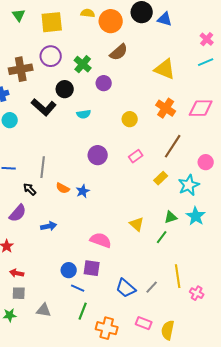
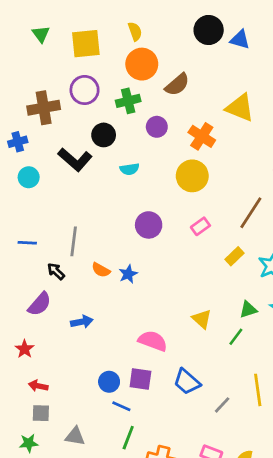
yellow semicircle: (88, 13) -> (135, 31), turned 64
orange circle: (111, 21) -> (142, 64), moved
green cross: (83, 64) -> (128, 101), turned 36
orange cross: (166, 108) -> (202, 136), moved
yellow circle: (130, 119) -> (192, 176), size x1.5
blue trapezoid: (126, 288) -> (187, 382), moved

